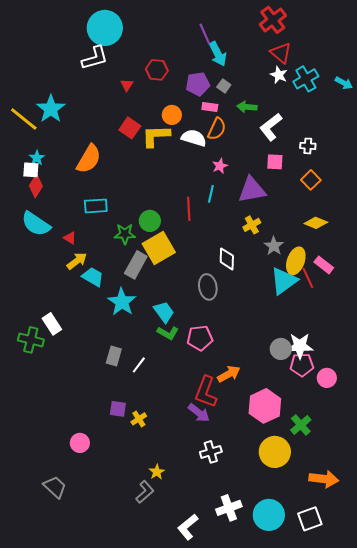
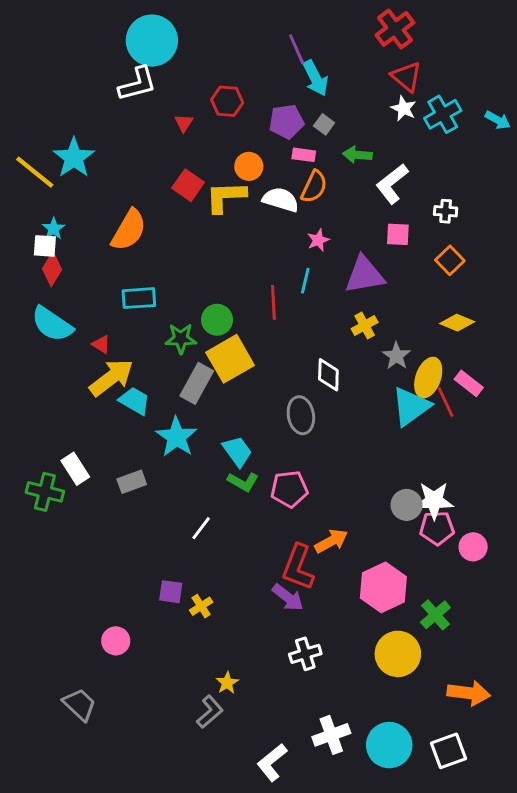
yellow arrow: (77, 261) -> (111, 378), size x1.5
gray rectangle: (114, 356) -> (132, 482), moved, turned 54

